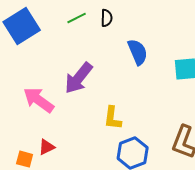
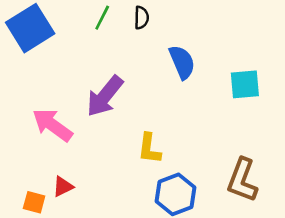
green line: (77, 18) -> (102, 18), turned -36

